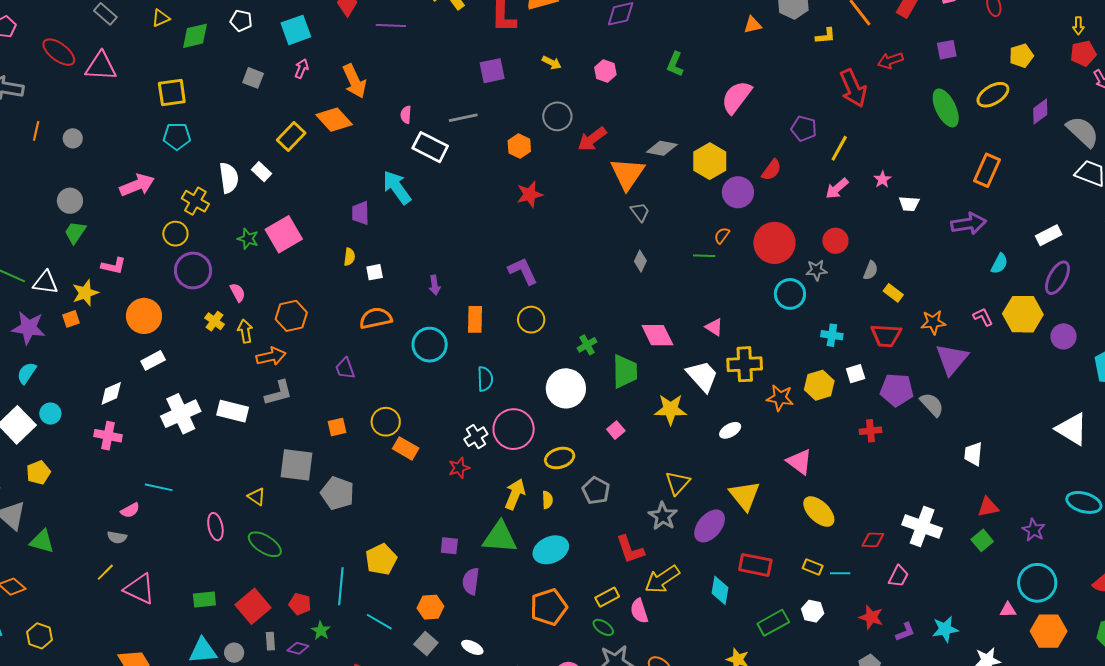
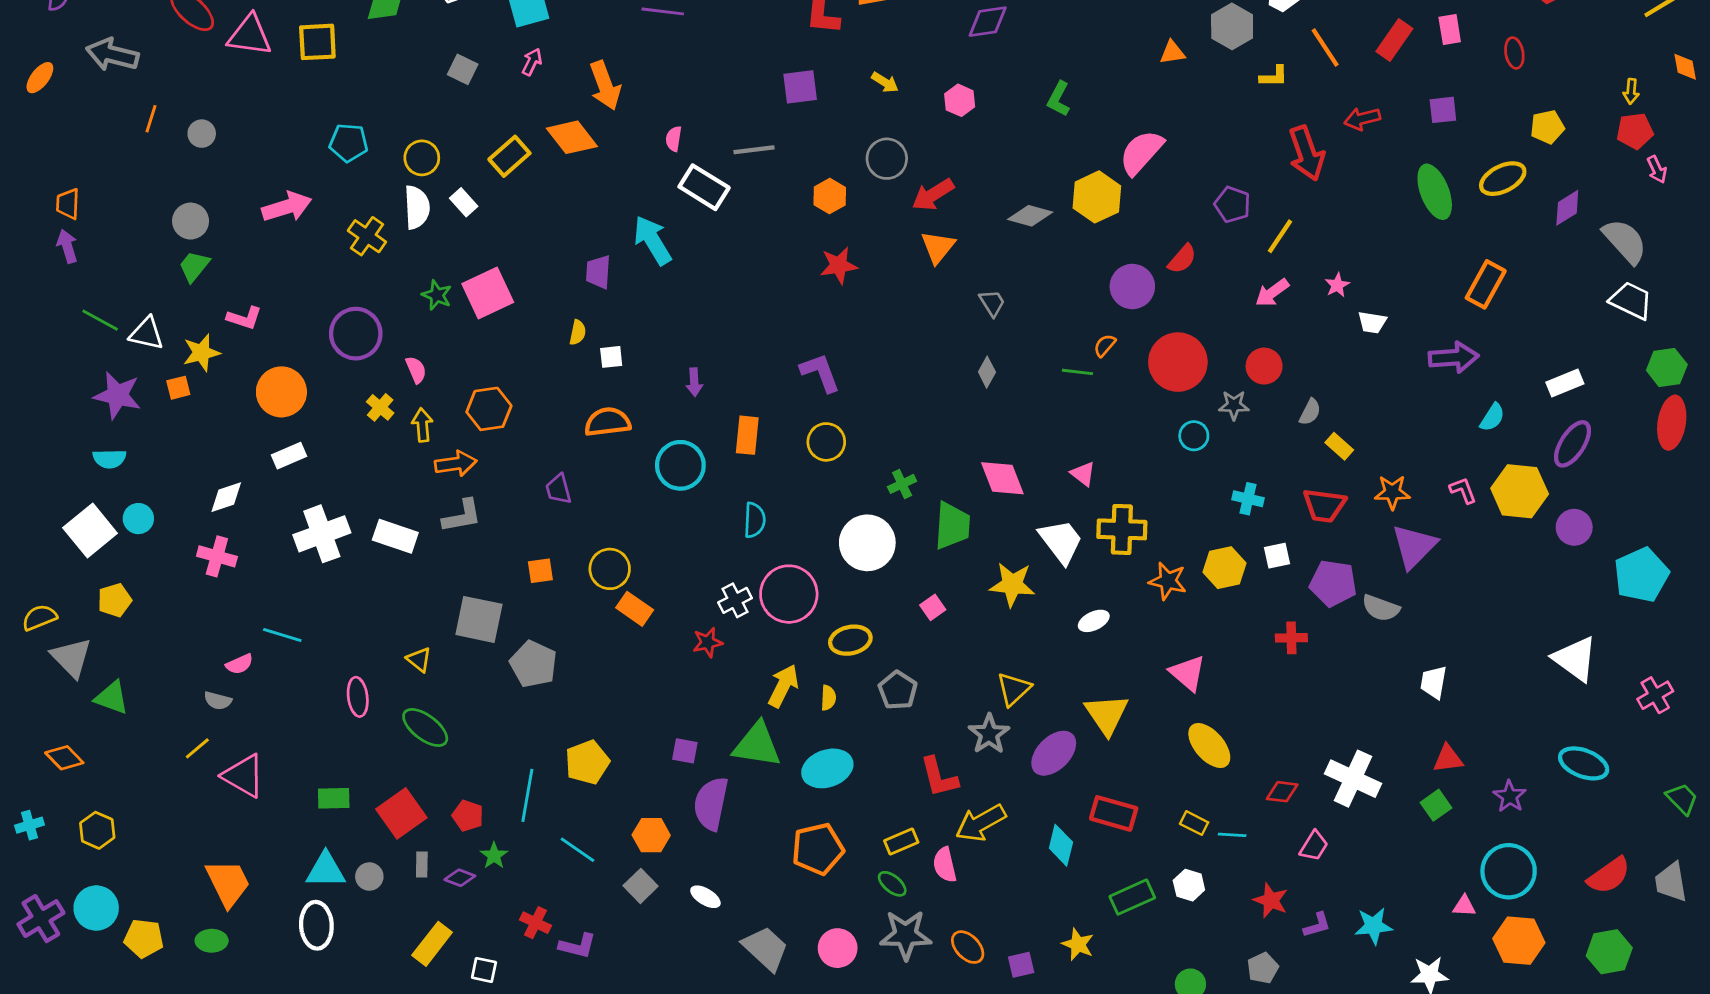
yellow square: (172, 93) -> (317, 42), moved
yellow hexagon: (710, 161) -> (1097, 197), moved
orange triangle: (627, 174) -> (938, 247), moved, size x0.7
yellow circle: (175, 234) -> (422, 158), moved
cyan circle: (790, 294) -> (1194, 436), size x0.7
cyan semicircle: (27, 373) -> (109, 459), turned -130
gray semicircle: (932, 405) -> (1381, 608), turned 148
purple semicircle: (471, 581) -> (711, 804), size x1.4

